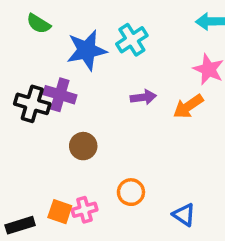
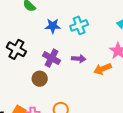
blue star: (87, 50) -> (53, 26), size x0.7
purple cross: (60, 95) -> (51, 58), moved

